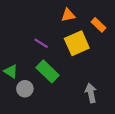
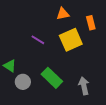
orange rectangle: (98, 25) -> (91, 23), turned 32
green rectangle: (48, 71) -> (52, 78), moved

